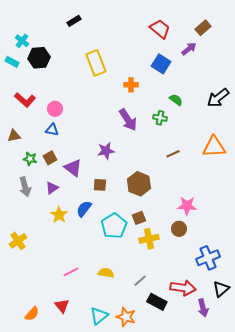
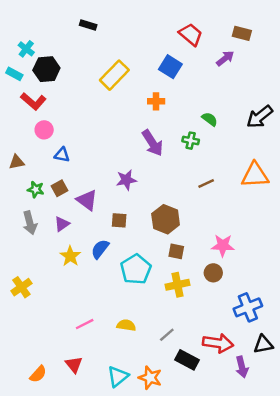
black rectangle: (74, 21) -> (88, 25), turned 48
brown rectangle: (203, 28) -> (242, 33), turned 56
yellow rectangle: (96, 63) -> (114, 75), turned 65
blue square: (161, 64) -> (170, 67), moved
red L-shape: (25, 100) -> (33, 101), moved
pink circle: (55, 109) -> (44, 130), moved
brown square: (139, 218) -> (176, 251), moved, turned 32
black triangle: (221, 289) -> (263, 344), turned 30

